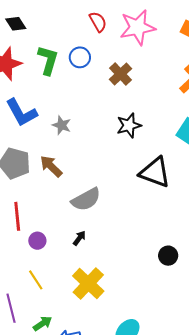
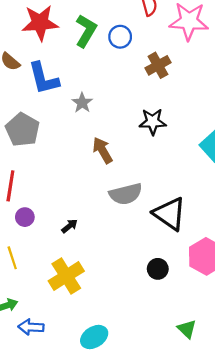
brown arrow: (51, 166) -> (103, 150), moved
black triangle: (155, 172) -> (170, 214), moved
gray semicircle: (86, 199) -> (126, 194), moved

